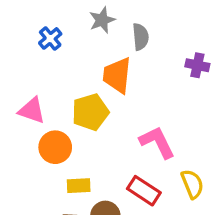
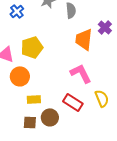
purple cross: (197, 65) -> (105, 27), turned 32
orange trapezoid: (117, 75) -> (84, 39), moved
yellow pentagon: (90, 112) -> (32, 47), moved

